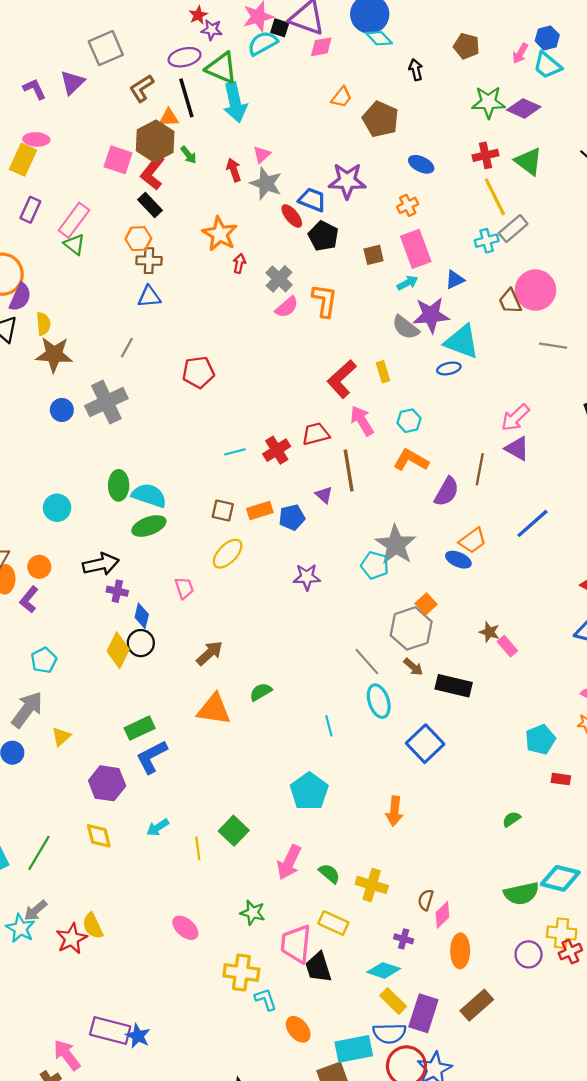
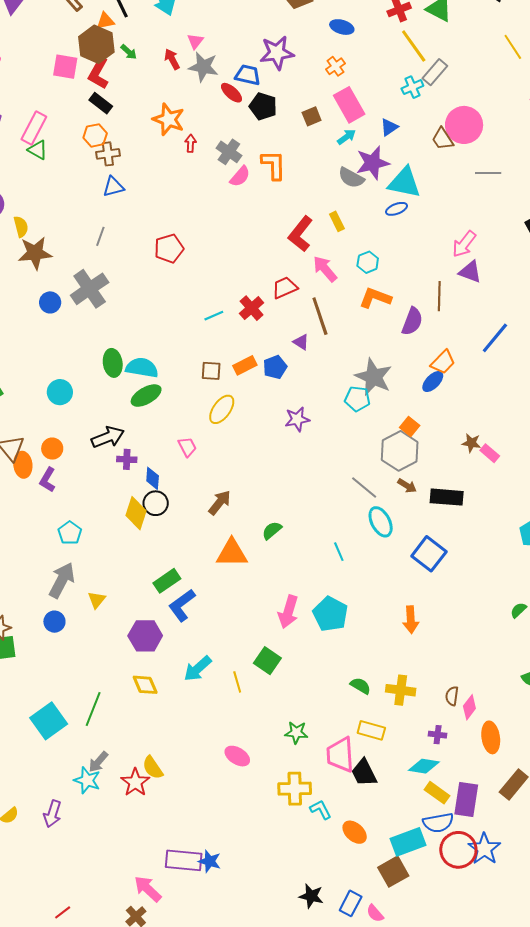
blue ellipse: (458, 560) -> (433, 382), turned -60
cyan arrow: (158, 827) -> (198, 669), size x1.4
pink arrow: (289, 862) -> (288, 612), moved

